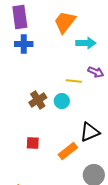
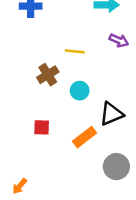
yellow line: (74, 81) -> (75, 51), moved
cyan circle: (62, 101) -> (80, 91), moved

